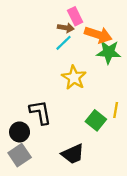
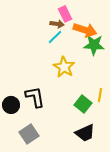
black circle: (20, 132) -> (11, 105), moved
black trapezoid: (73, 154) -> (85, 133), moved
gray square: (20, 155) -> (29, 134), moved

